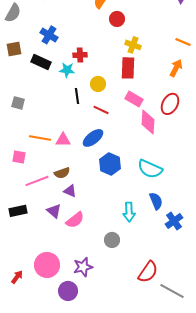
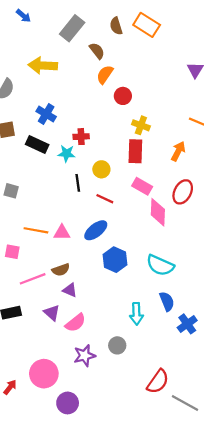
orange arrow: (176, 68) -> (178, 151), moved
purple star: (83, 267) -> (85, 356), moved

